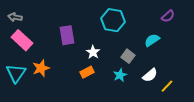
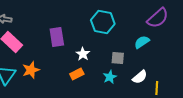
purple semicircle: (168, 16) -> (158, 18), size x1.6
gray square: (128, 56) -> (118, 58), turned -32
yellow line: (167, 86) -> (157, 88), turned -40

